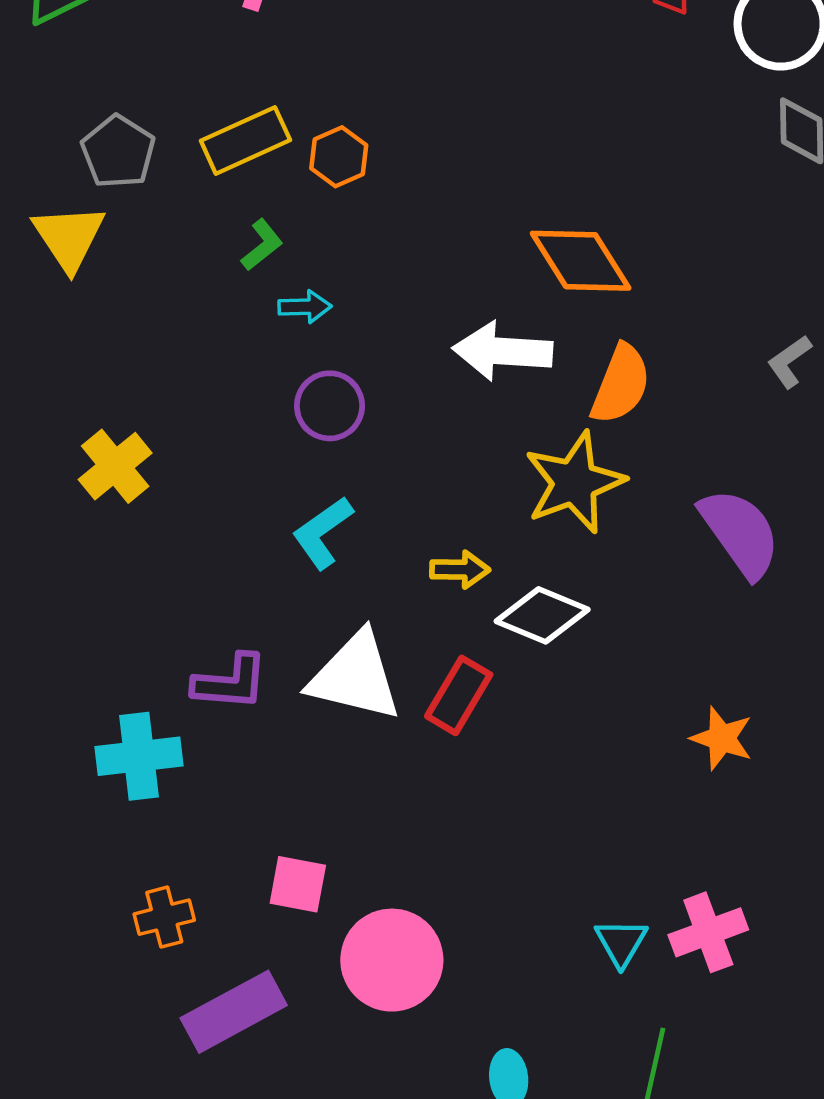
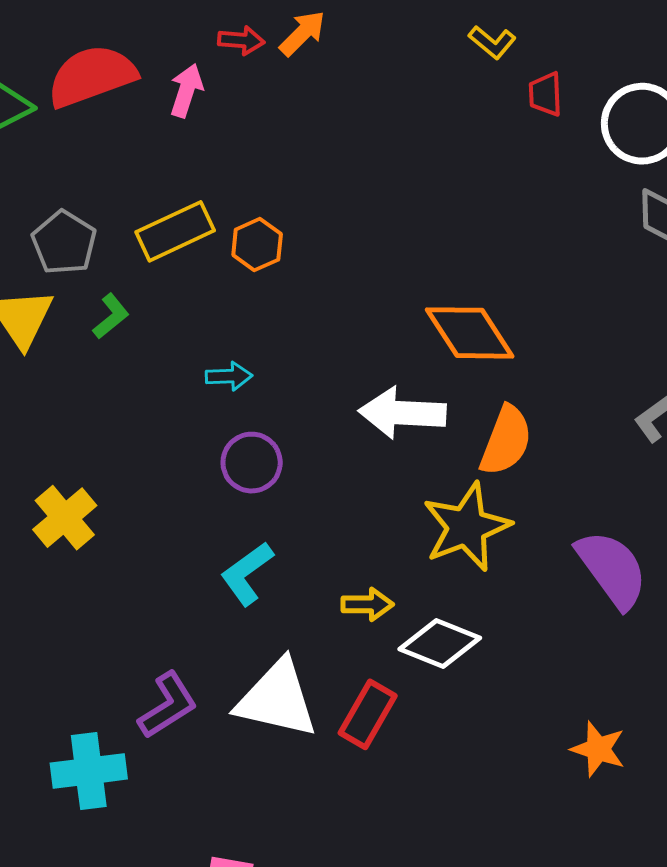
green L-shape: (262, 245) -> (111, 316), moved
purple L-shape: (230, 682) -> (168, 705), turned -36

